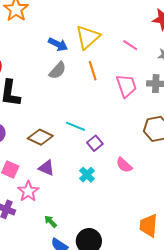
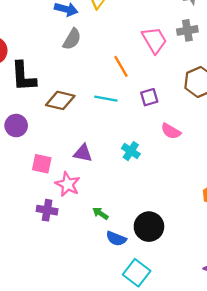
orange line: (93, 71) -> (121, 66), moved
brown diamond: (40, 137) -> (60, 100), moved
purple square: (95, 143) -> (149, 97), moved, turned 35

